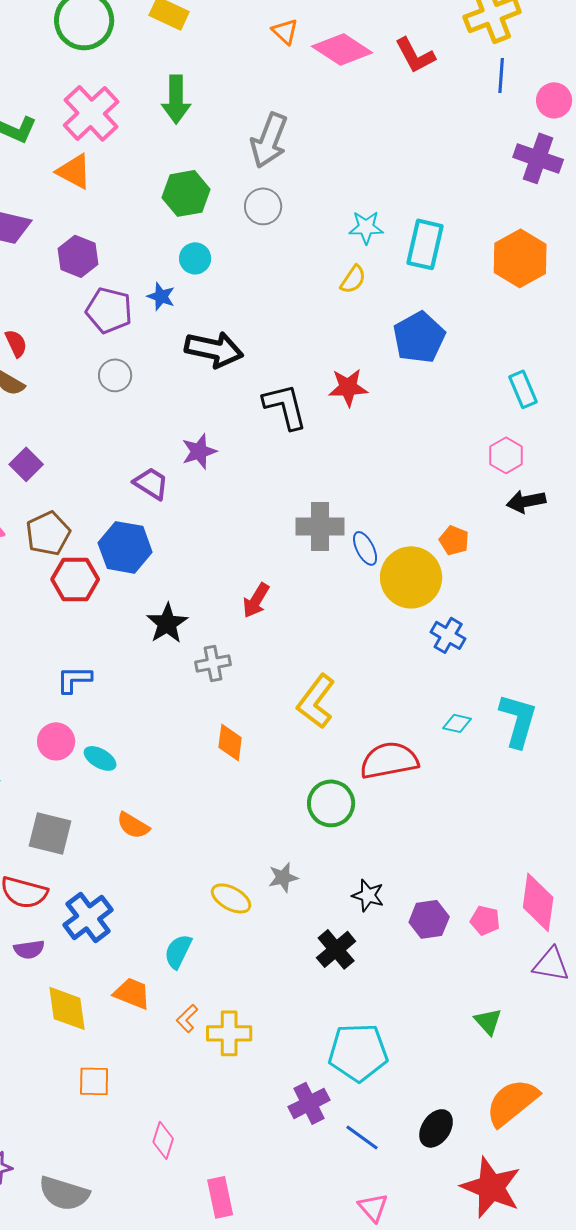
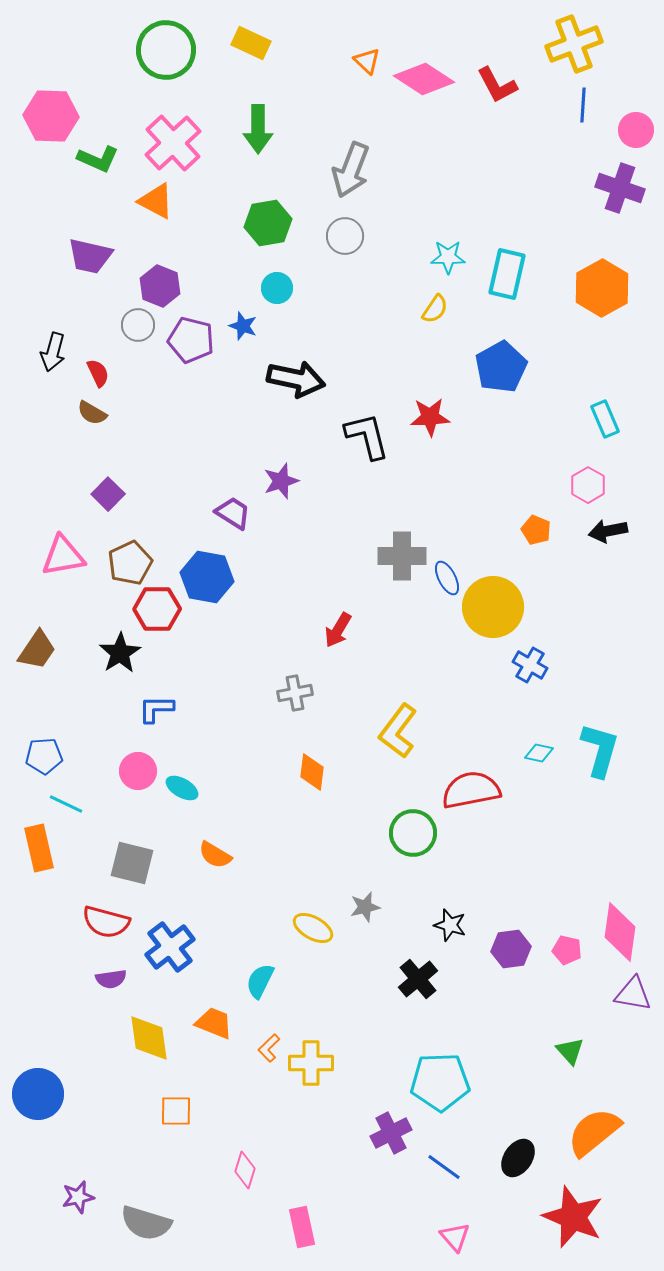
gray circle: (115, 375) -> (138, 325), moved
orange pentagon: (454, 540) -> (536, 530), moved
black star: (167, 623) -> (120, 653), moved

